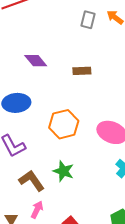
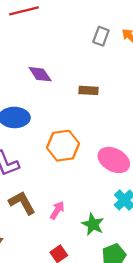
green star: (63, 171) -> (93, 224), moved
pink arrow: (37, 210) -> (57, 210), moved

